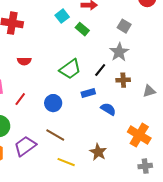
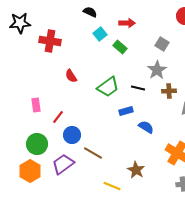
red semicircle: (24, 61) -> (71, 76), moved, turned 56
black line: (100, 70) -> (138, 88), turned 64
brown cross: (123, 80) -> (169, 91), moved
blue circle: (53, 103) -> (72, 135), moved
yellow line: (66, 162) -> (112, 186), moved

